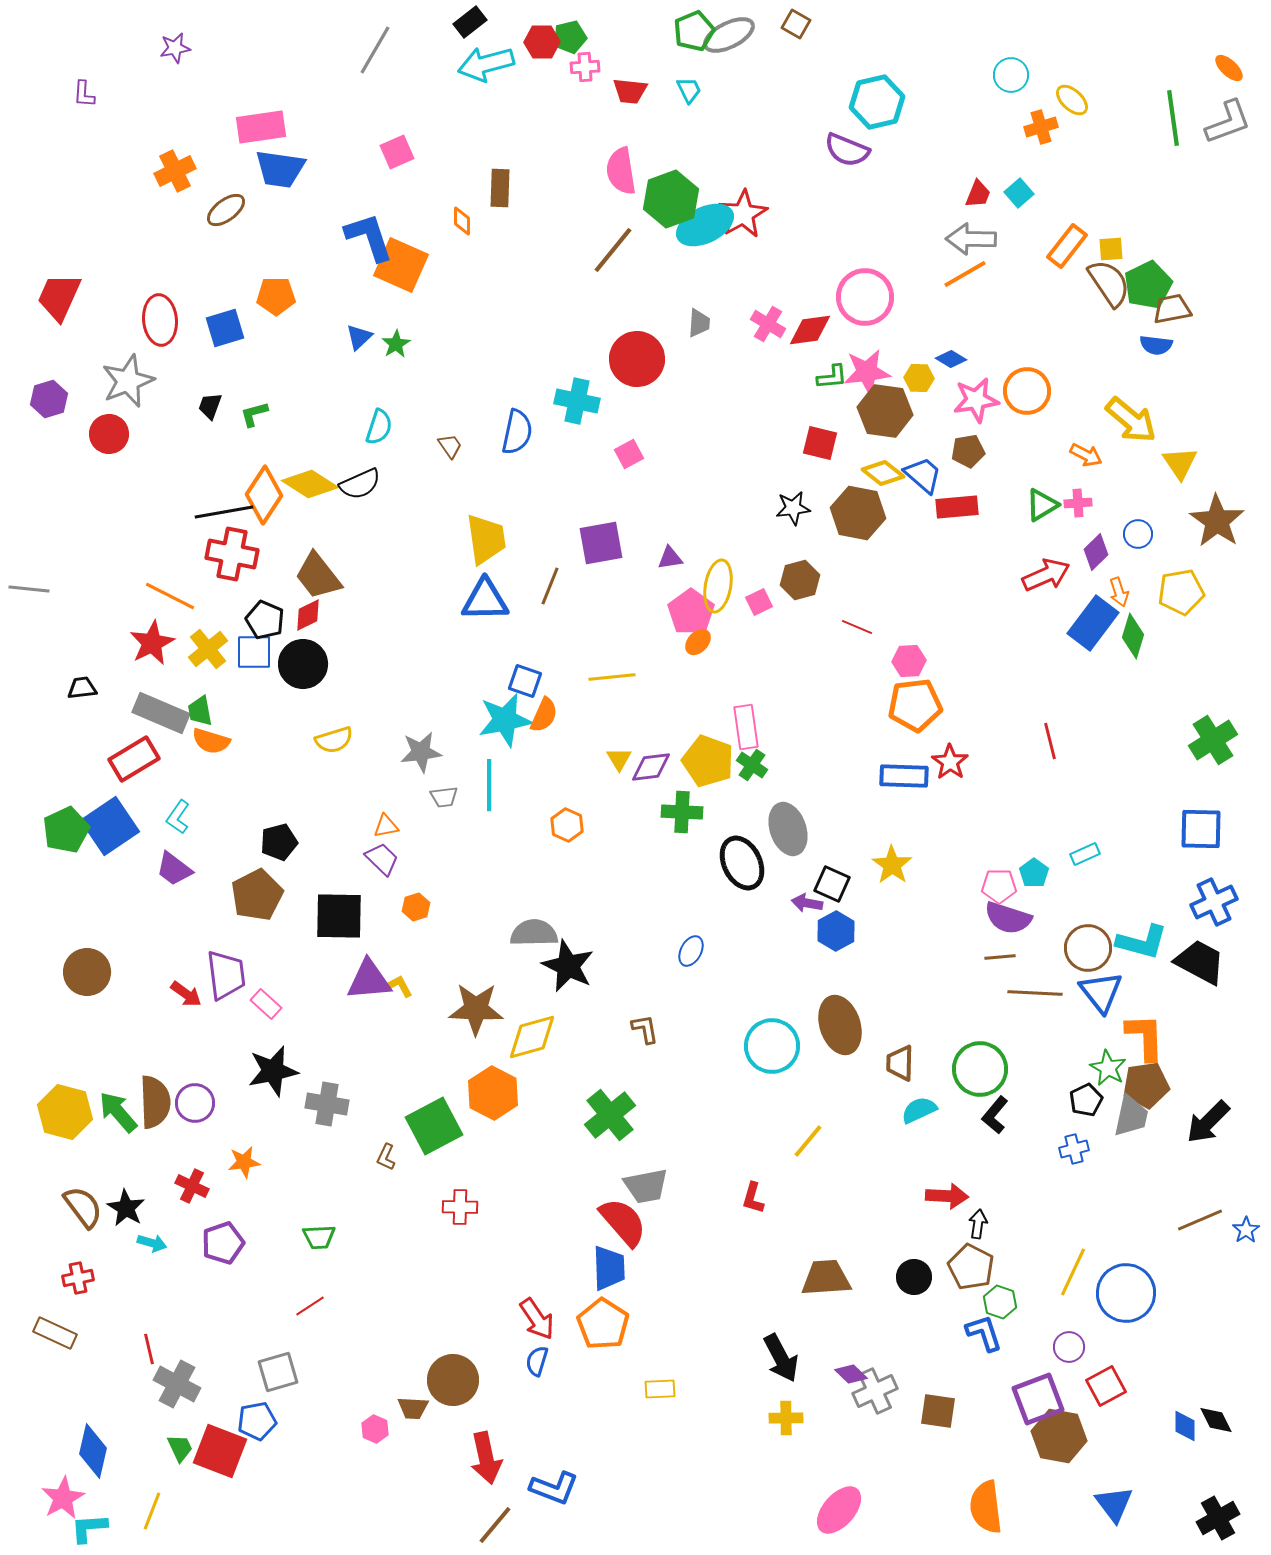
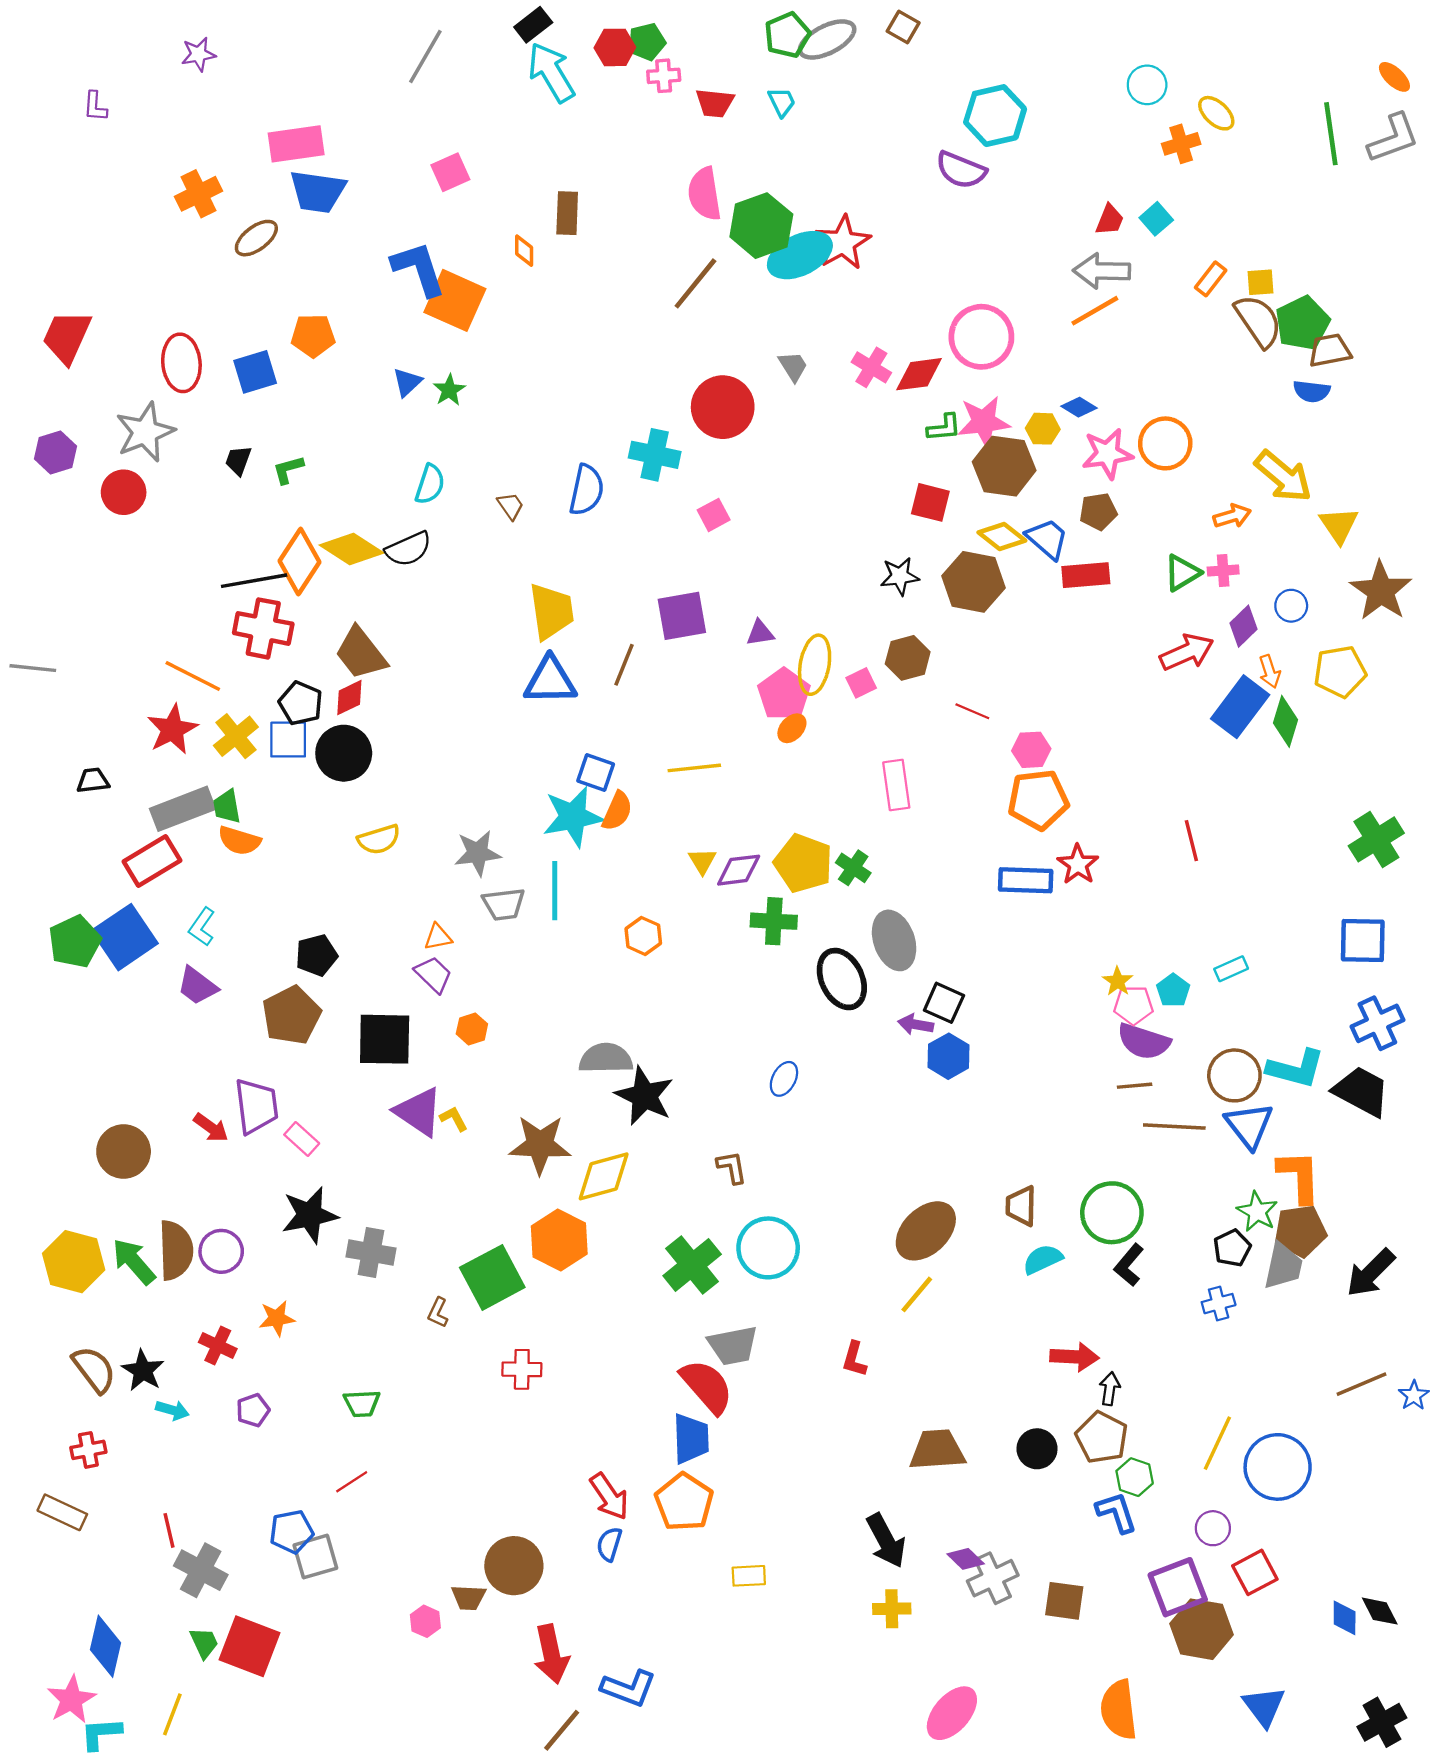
cyan arrow: (486, 64) -> (551, 72), turned 74
orange rectangle: (1067, 246) -> (1211, 279), size x0.7
gray trapezoid: (699, 323) -> (793, 366), turned -36
orange arrow: (1086, 455) -> (1232, 516), turned -44
gray rectangle: (161, 713) -> (183, 809), turned -44
pink rectangle: (746, 727) -> (896, 785), moved
gray trapezoid: (444, 797) -> (504, 904), size x1.4
yellow star: (892, 865) -> (1118, 981), moved, size x0.7
brown circle: (87, 972) -> (124, 1151), moved
purple triangle: (369, 980) -> (419, 1112), turned 39
brown ellipse: (840, 1025) -> (926, 1231), moved, turned 64
cyan circle: (772, 1046) -> (768, 1248), moved
purple pentagon: (223, 1243) -> (253, 1410), size x0.7
blue pentagon: (257, 1421) -> (292, 1532), moved

